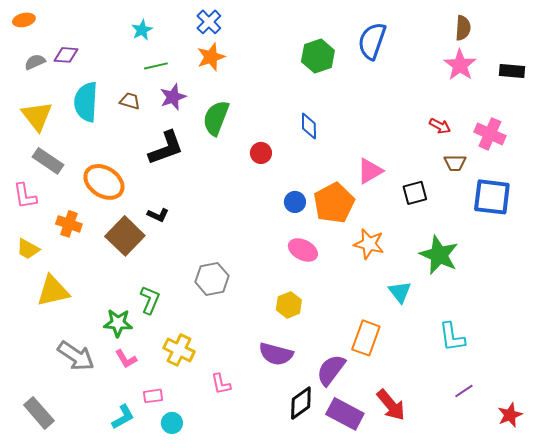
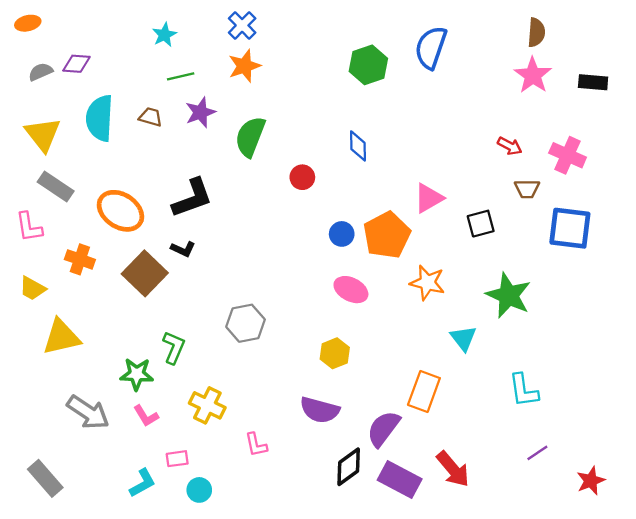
black L-shape: (166, 148) -> (192, 198), moved

